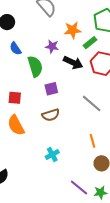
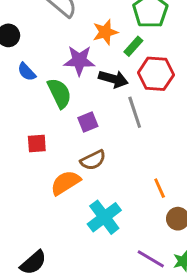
purple star: (52, 46) -> (79, 60), size x1.5
gray line: (92, 103) -> (135, 112), moved, turned 40
orange semicircle: (16, 125) -> (65, 183), moved, turned 95
cyan cross: (52, 155) -> (104, 217), size x1.6

